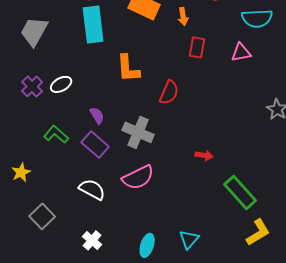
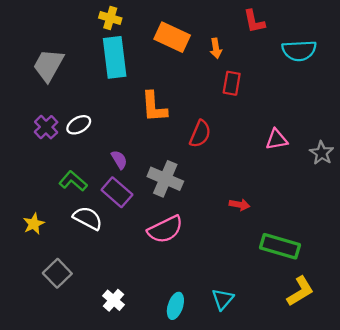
pink triangle: (241, 52) -> (277, 139), moved
white semicircle: (92, 189) -> (88, 218), moved
green rectangle: (240, 192) -> (280, 246), turned -32

